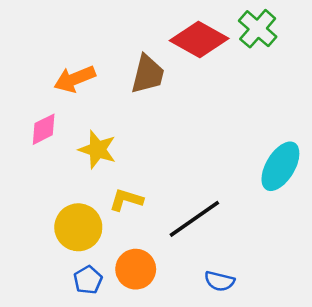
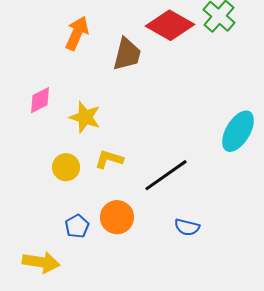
orange arrow: (75, 79) -> (77, 33), moved, turned 136
yellow circle: (78, 227) -> (66, 167), moved, size x0.7

